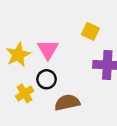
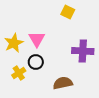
yellow square: (90, 31) -> (68, 12), moved
brown semicircle: (67, 103) -> (63, 83), moved

